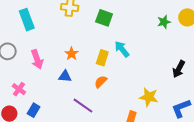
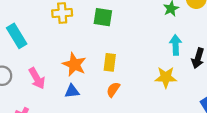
cyan arrow: (122, 49) -> (176, 45), moved, turned 48
orange star: (72, 54) -> (74, 64), size x1.5
yellow star: (149, 97) -> (166, 77), moved

